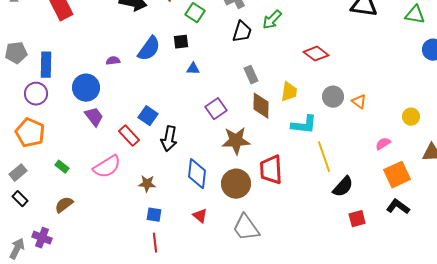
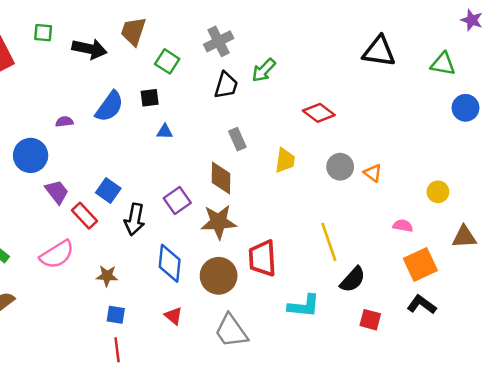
brown diamond: (261, 106) -> (221, 178), moved
purple square: (216, 109) -> (177, 201), moved
purple trapezoid: (94, 117) -> (57, 192), moved
cyan L-shape: (304, 125) -> (304, 306), moved
pink semicircle: (383, 144) -> (403, 226), turned 42
red square: (357, 219) -> (370, 320), turned 30

